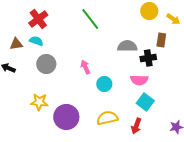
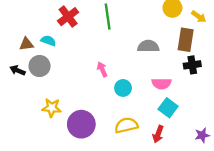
red cross: (38, 19) -> (68, 17), moved
green line: (90, 19) -> (108, 17), turned 30
brown rectangle: (161, 40) -> (186, 40), size x1.5
black cross: (148, 58) -> (192, 65), moved
gray circle: (46, 64) -> (40, 66), moved

